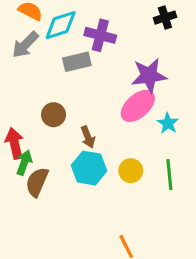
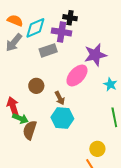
black cross: (165, 18) -> (70, 18), moved, turned 32
pink ellipse: (138, 106) -> (77, 75), moved
green arrow: (24, 163) -> (20, 118), turned 98
yellow circle: (131, 171) -> (97, 149), moved

